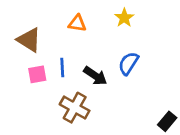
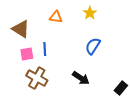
black arrow: (95, 76) -> (81, 78), moved
brown cross: (75, 108) -> (37, 78), moved

